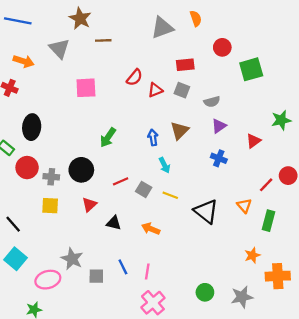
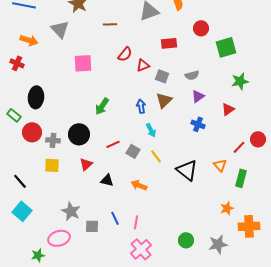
brown line: (103, 40) -> (110, 24), moved
gray square: (182, 90) -> (162, 76), moved
green star: (281, 120) -> (240, 81), moved
yellow line: (170, 195) -> (156, 156), turned 32
pink ellipse: (48, 280) -> (59, 238), moved

